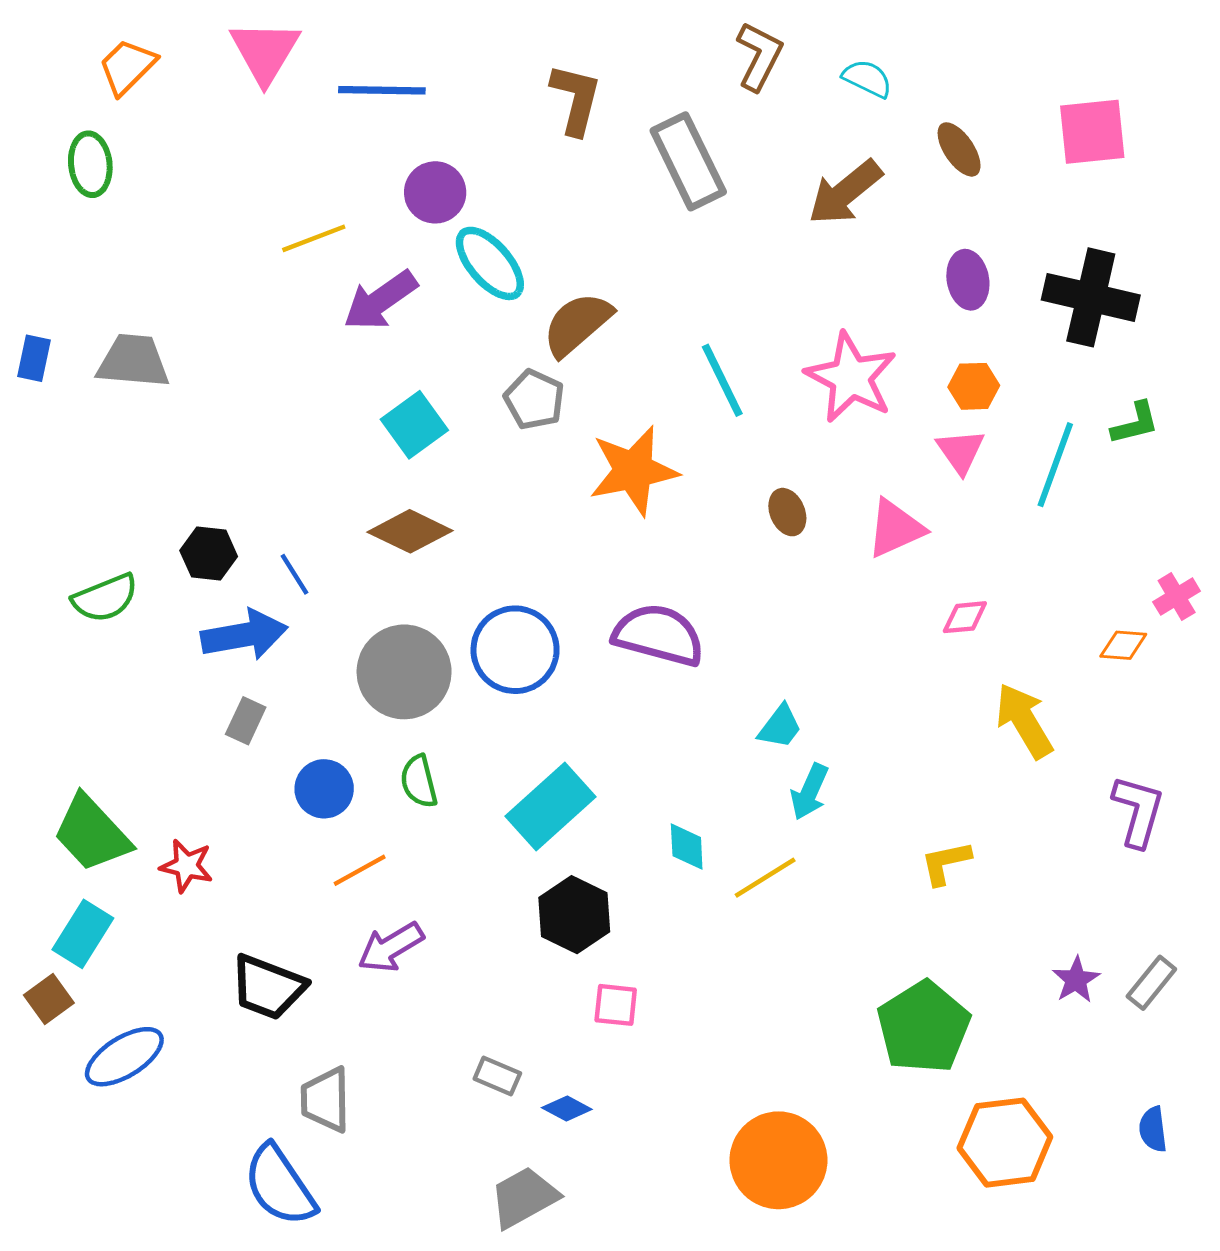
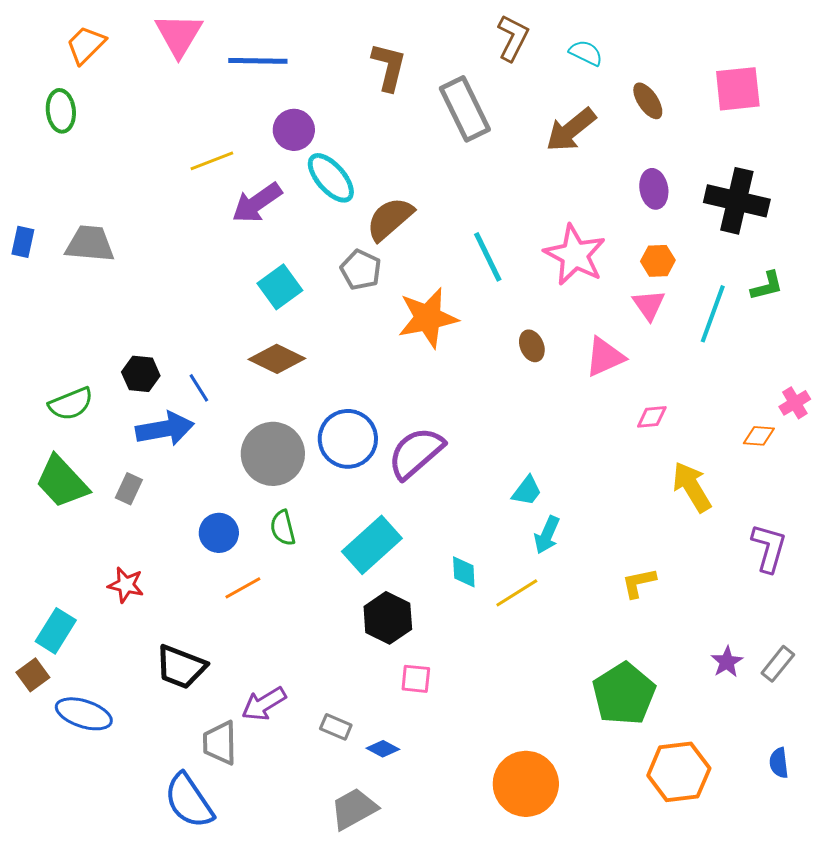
purple semicircle: (659, 635) -> (416, 453), moved, turned -56
gray rectangle: (246, 721) -> (129, 489), moved
green trapezoid: (92, 833) -> (62, 482), moved
purple arrow: (391, 947) -> (264, 704), moved
blue ellipse: (124, 1057) -> (84, 714), turned 50

